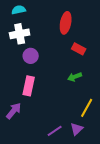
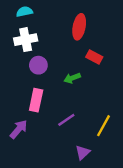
green arrow: (75, 77) -> (72, 78), moved
purple triangle: (77, 129) -> (83, 152), moved
purple line: (55, 131) -> (66, 120), moved

